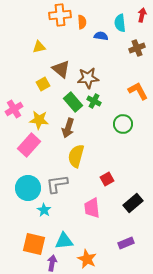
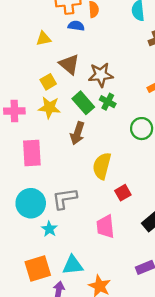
blue semicircle: (101, 36) -> (76, 26), moved
pink cross: (14, 109) -> (14, 111), turned 30
yellow star: (39, 120) -> (49, 108), moved
pink rectangle: (29, 145) -> (32, 153), turned -45
yellow semicircle: (76, 156) -> (102, 166), moved
orange square: (34, 244) -> (38, 269), turned -30

